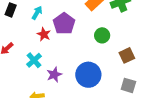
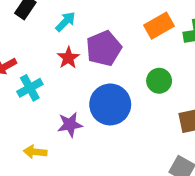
cyan cross: (34, 60) -> (30, 88), moved
blue circle: (88, 75) -> (110, 104), moved

